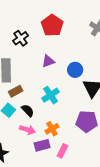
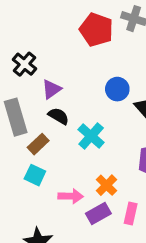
red pentagon: (52, 25) -> (96, 30), moved
purple triangle: (48, 61) -> (51, 89), moved
black semicircle: (28, 110) -> (59, 116), moved

